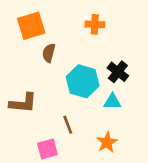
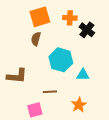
orange square: (31, 26) -> (40, 17), moved
black cross: (118, 72) -> (87, 30), moved
brown line: (68, 125) -> (50, 92), turned -72

